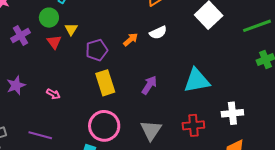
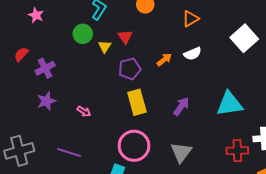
purple cross: (21, 35) -> (45, 68), moved
red triangle: (54, 42) -> (125, 37), moved
red cross: (193, 125) -> (237, 151), moved

